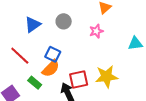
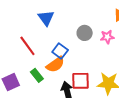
gray circle: (64, 21) -> (85, 33), moved
blue triangle: (33, 25) -> (46, 18), turned -42

